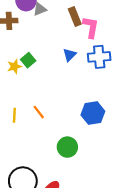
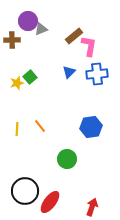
brown rectangle: (75, 17) -> (74, 36), turned 72

